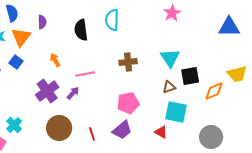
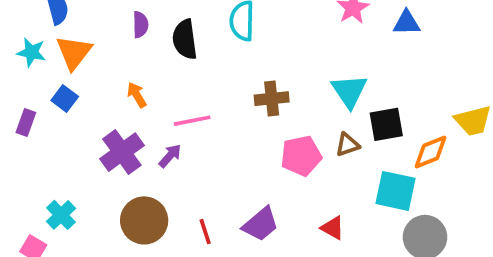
purple semicircle: (42, 22) -> (140, 25), moved
blue triangle: (229, 27) -> (407, 23), moved, size x0.7
pink pentagon: (128, 103) -> (301, 156), moved
cyan square: (176, 112) -> (395, 191), moved

